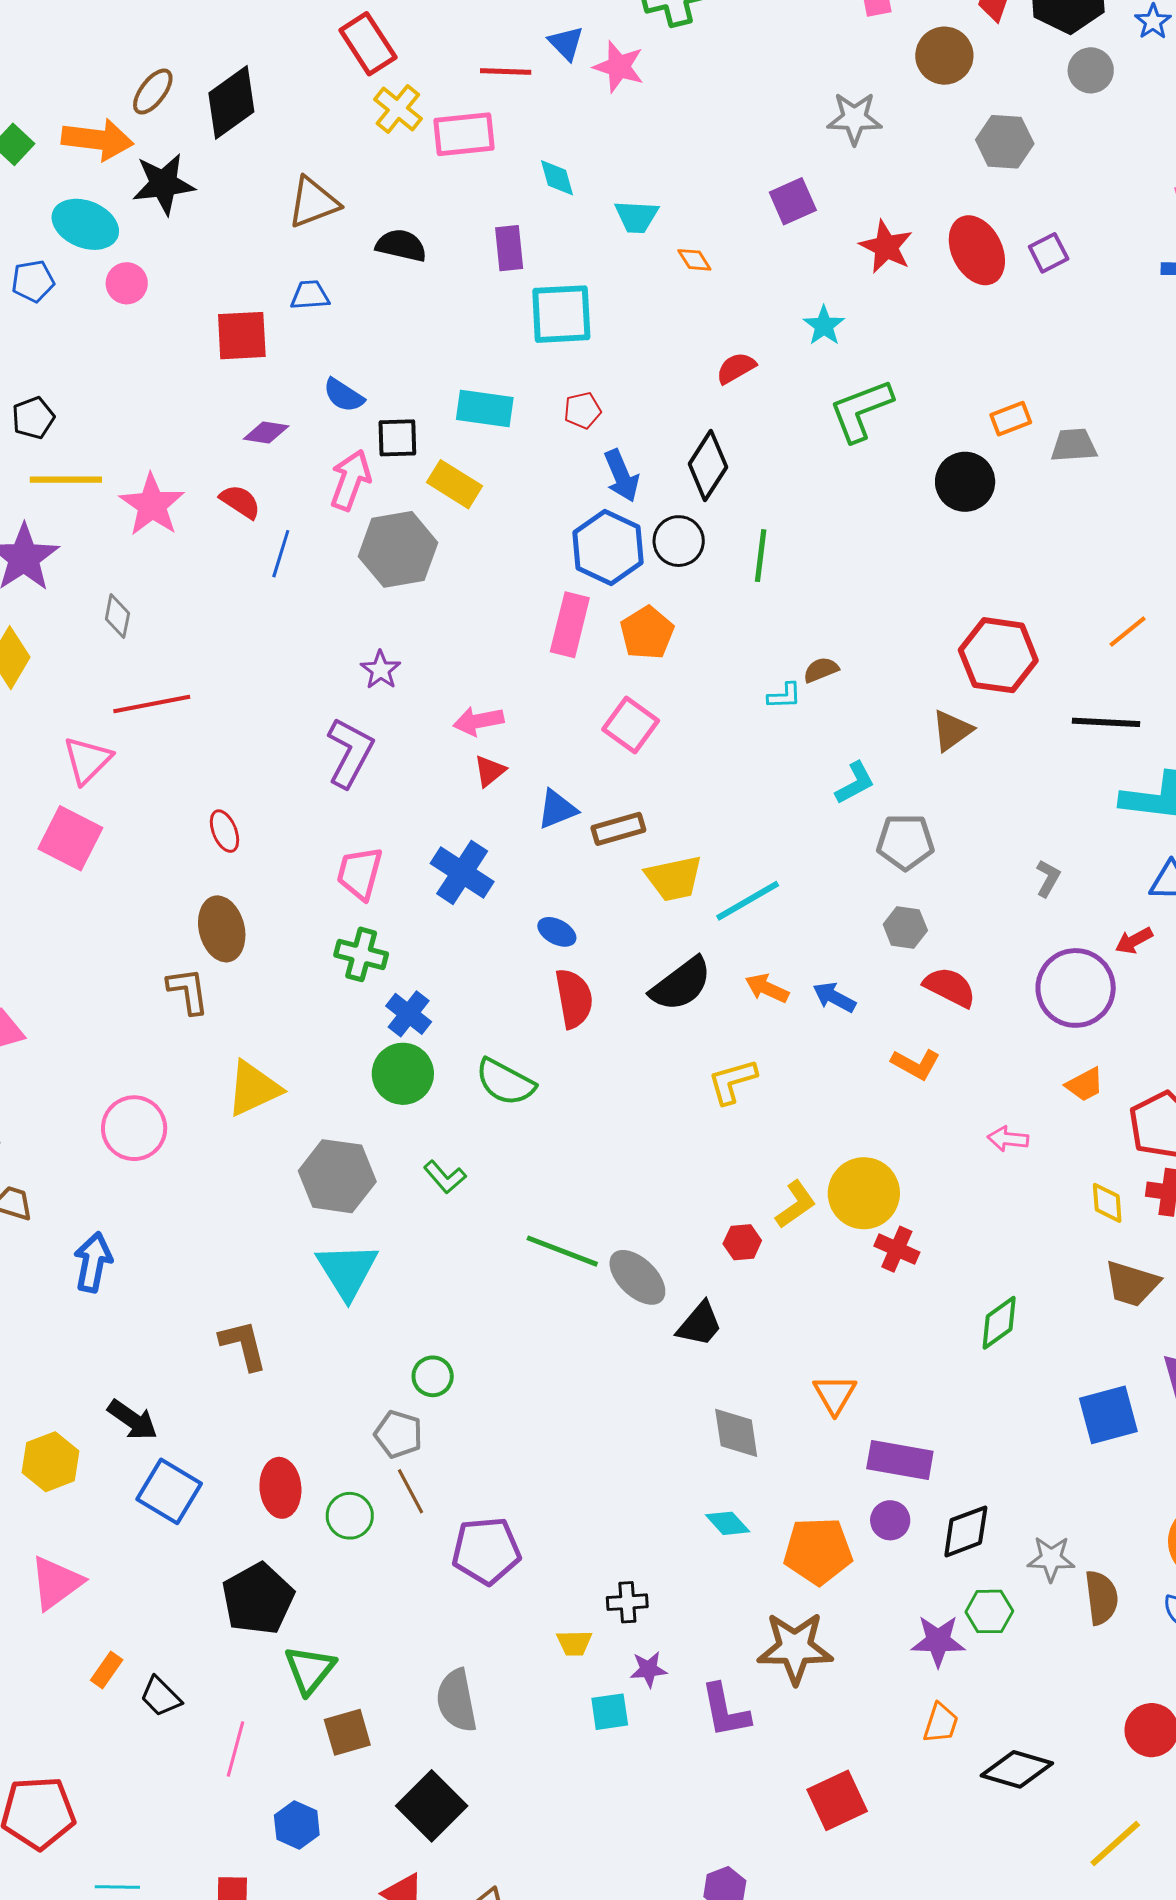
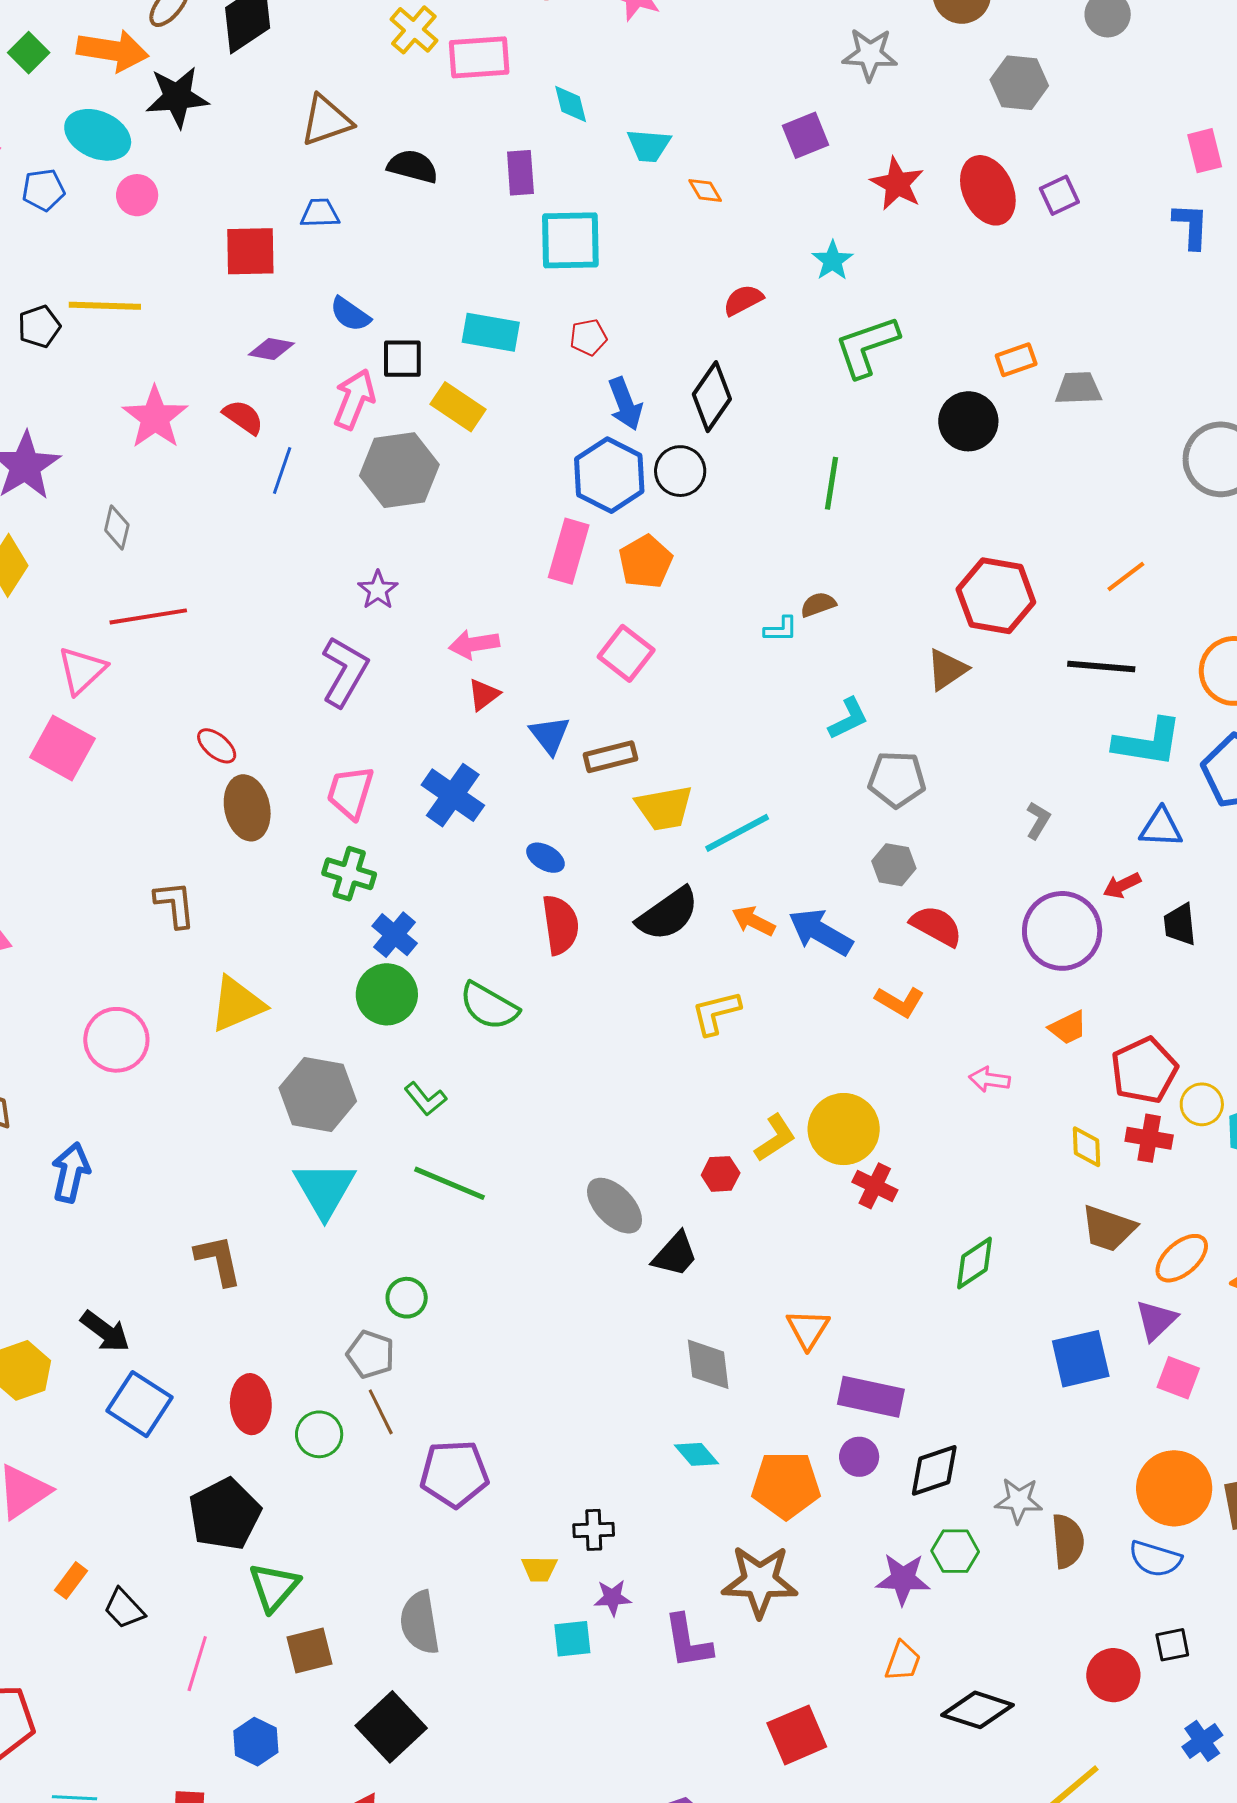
yellow line: (66, 480) -> (105, 306), moved
green line: (761, 556) -> (831, 483), moved
blue triangle: (557, 809) -> (550, 735), turned -48
red ellipse: (224, 831) -> (217, 746), turned -30
brown ellipse: (222, 929) -> (247, 808), moved
blue arrow: (834, 997) -> (821, 932), size x1.5
green line: (562, 1251) -> (450, 1183), moved

